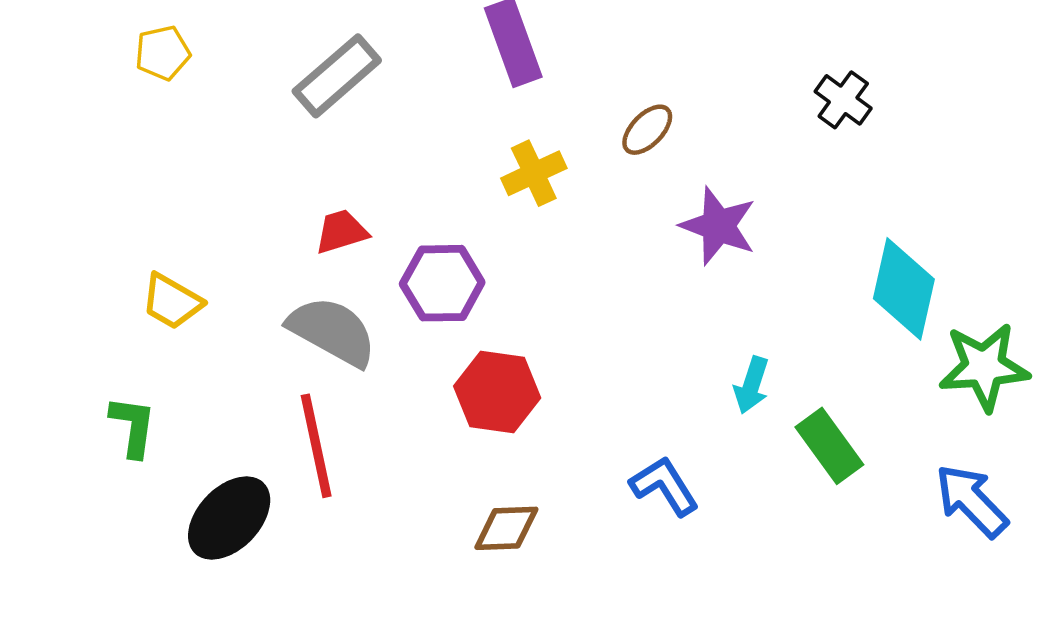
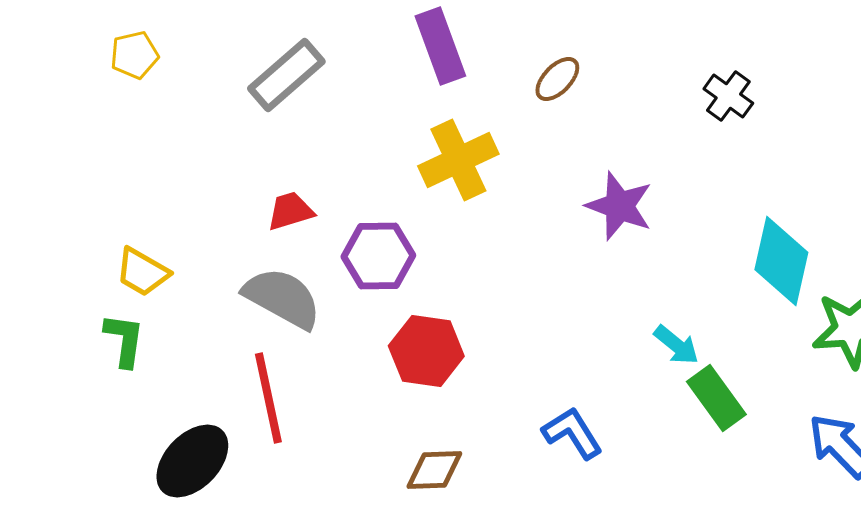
brown ellipse: (647, 130) -> (557, 79), moved
yellow cross: (534, 173) -> (458, 160), size x1.4
cyan arrow: (752, 385) -> (676, 345), moved, turned -69
green L-shape: (133, 426) -> (124, 340), moved

